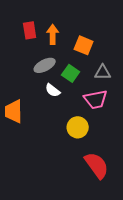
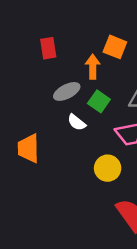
orange arrow: (53, 34) -> (93, 67), moved
orange square: (84, 45) -> (115, 47), moved

